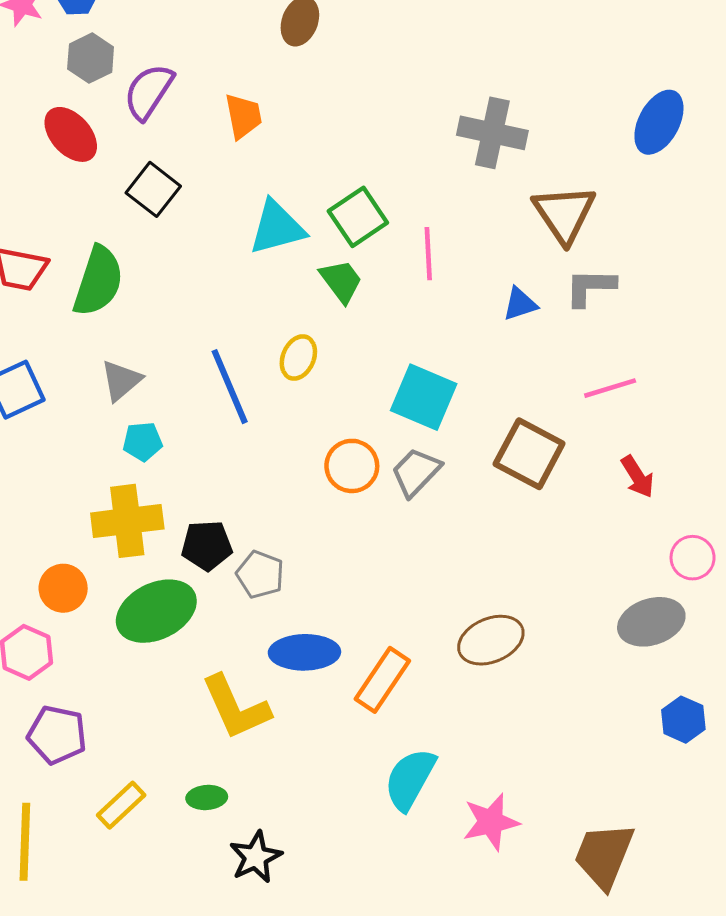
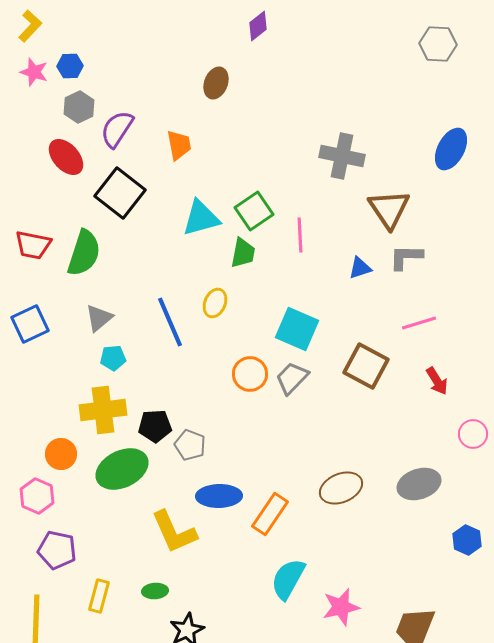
black square: (153, 189) -> (120, 193), size x1.4
green trapezoid: (341, 281) -> (243, 253), turned 48
gray ellipse: (651, 622) -> (419, 484), moved
yellow rectangle: (121, 805) -> (99, 596), turned -32

